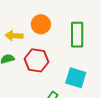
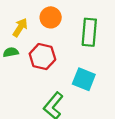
yellow arrow: (14, 36) -> (20, 27), turned 114

